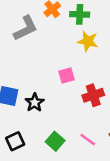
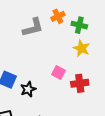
pink square: (66, 75) -> (58, 73), turned 32
red cross: (93, 95) -> (80, 83), moved

